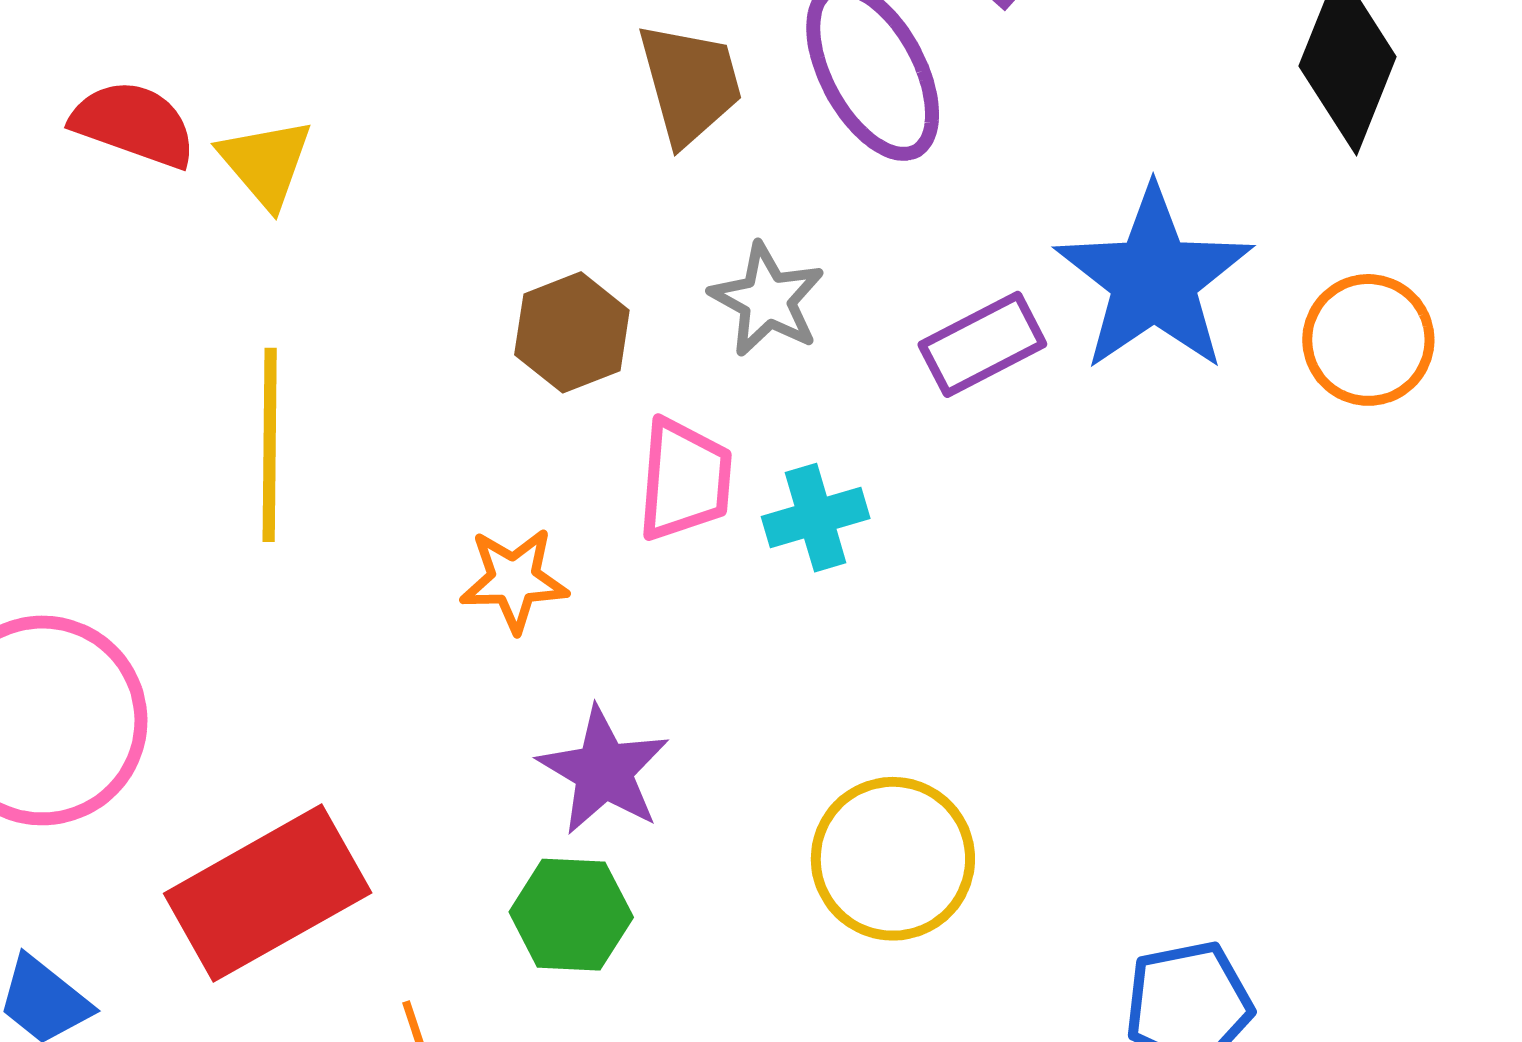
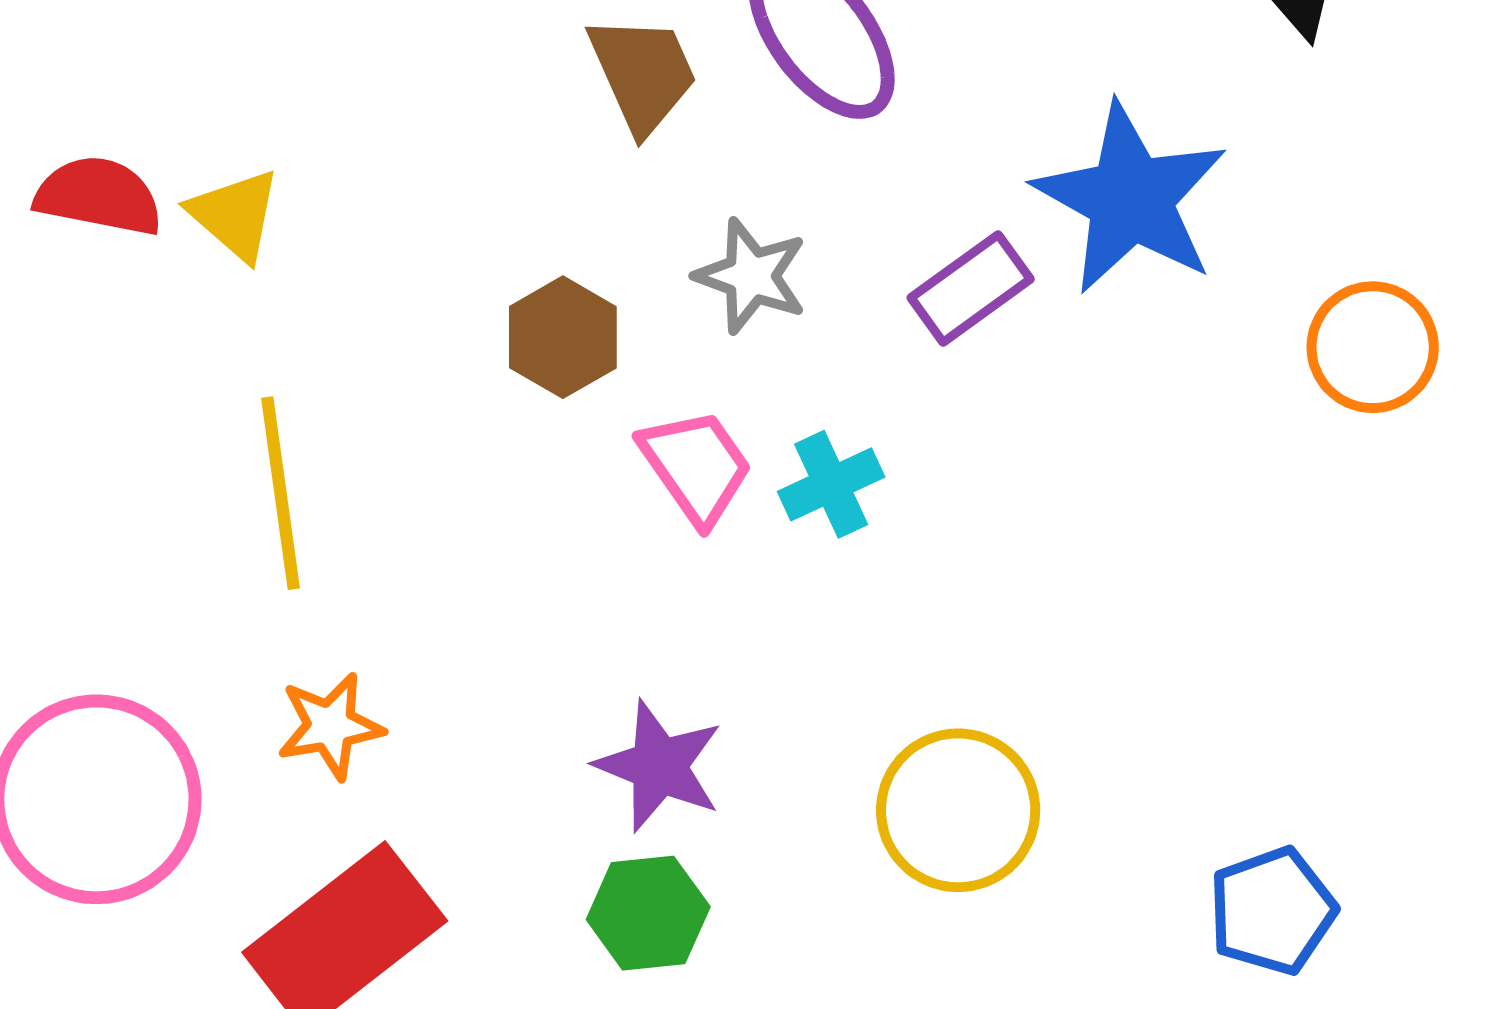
orange circle: (1368, 340) -> (1373, 347), moved
pink trapezoid: (685, 480) -> (696, 466), turned -31
orange star: (514, 580) -> (330, 726), moved

